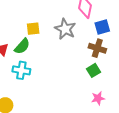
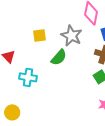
green semicircle: (22, 46) -> (59, 57), moved

